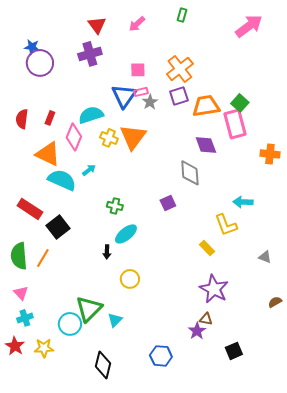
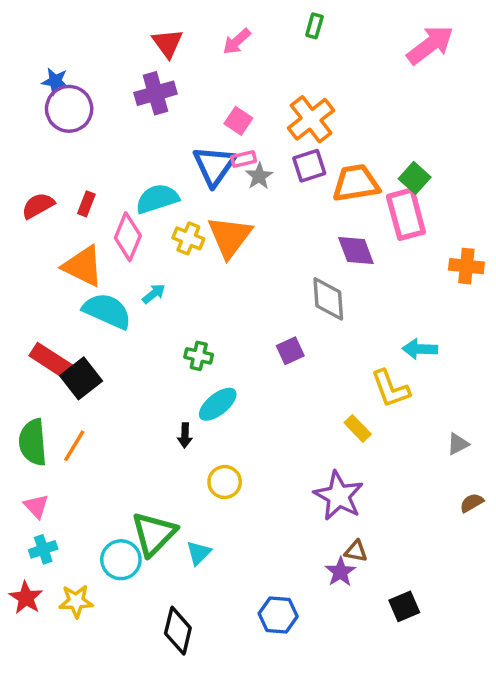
pink square: (138, 70) -> (238, 121), turned 35
red semicircle: (22, 119) -> (38, 206), turned 54
black square: (58, 227) -> (81, 378), moved
gray triangle: (265, 257) -> (458, 444), turned -48
purple star: (214, 289) -> (339, 496), moved
brown semicircle: (275, 302) -> (472, 503), moved

